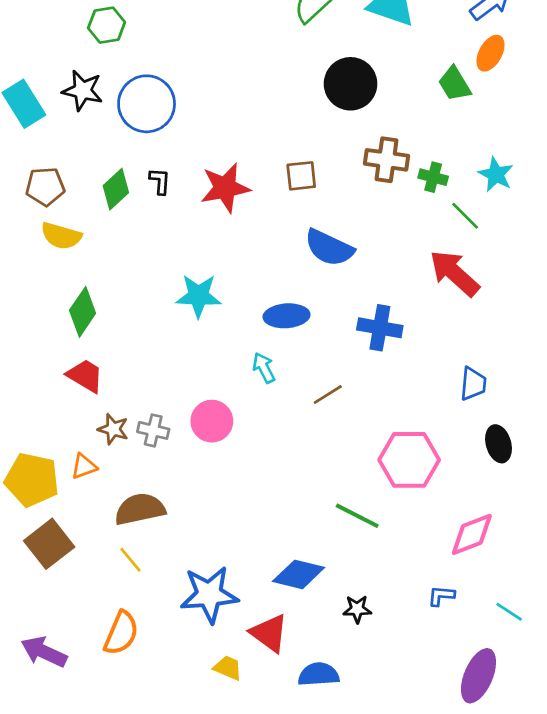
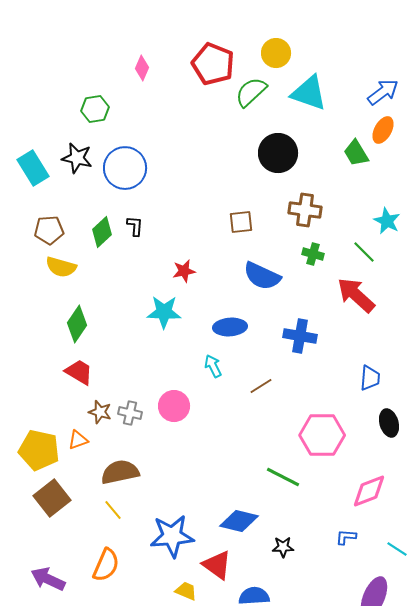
green cross: (433, 177) -> (313, 254), moved
red star: (225, 188) -> (184, 271), moved, size x0.6

